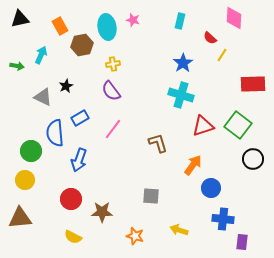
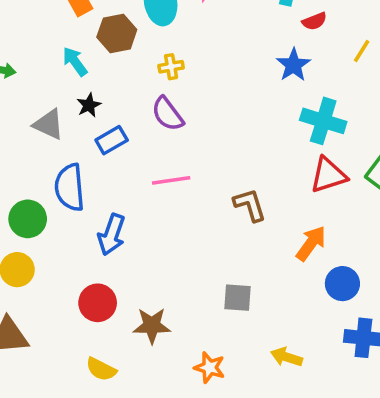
red semicircle: (210, 38) -> (314, 21), moved, turned -64
cyan arrow: (41, 55) -> (75, 61), moved, turned -60
cyan cross: (181, 95) -> (323, 121), moved
blue rectangle: (80, 118) -> (112, 140), moved
pink line: (113, 129) -> (171, 180), turned 45

